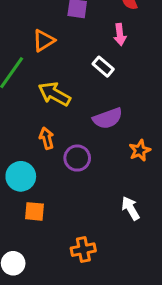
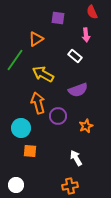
orange arrow: (47, 138) -> (38, 103), size x1.5
orange star: (140, 150) -> (86, 126), moved
white arrow: (131, 208) -> (76, 158), moved
orange cross: (83, 250) -> (70, 186), moved

